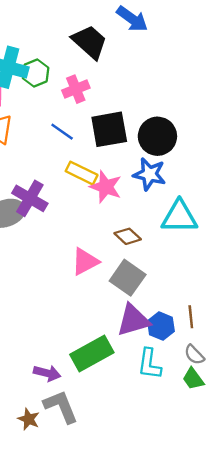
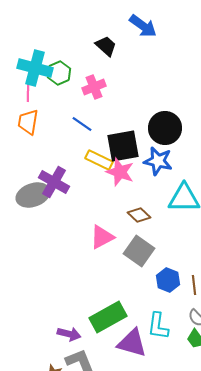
black trapezoid: (90, 42) -> (106, 46), size x0.7
black square: (109, 129) -> (123, 146), moved
purple triangle: (133, 320) -> (132, 343), moved, turned 32
blue hexagon: (161, 326) -> (168, 280), moved

